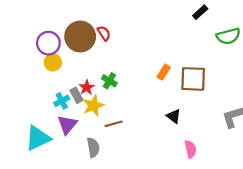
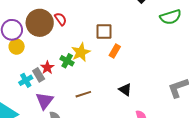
brown square: (193, 79) -> (104, 31), moved, size x0.7
yellow star: (93, 106) -> (81, 52), moved
brown line: (114, 124) -> (83, 94), moved
purple triangle: (67, 125) -> (45, 101), moved

